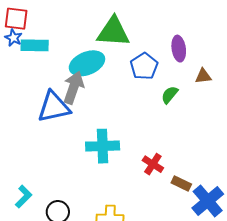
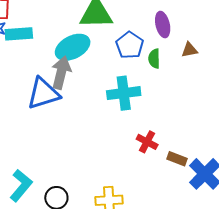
green semicircle: (170, 95) -> (154, 59), moved, turned -36
cyan cross: (103, 146) -> (124, 93), moved
cyan L-shape: (24, 197) -> (21, 185), size x1.4

